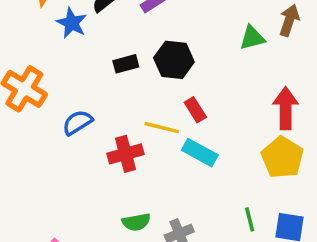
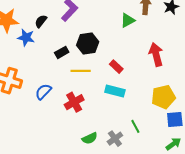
red rectangle: (195, 110) -> (116, 67), moved
yellow line: (162, 128) -> (81, 71), moved
yellow pentagon: (282, 157) -> (163, 97), moved, turned -30
green line: (250, 219) -> (135, 126), moved

